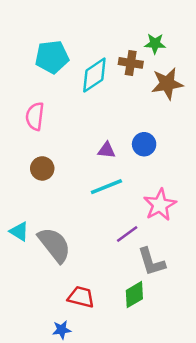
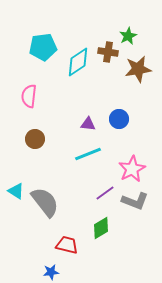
green star: (155, 44) -> (128, 36), turned -30
gray L-shape: (151, 262) -> (135, 201), moved, turned -52
green diamond: (134, 295) -> (101, 228), moved

